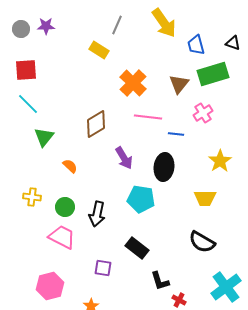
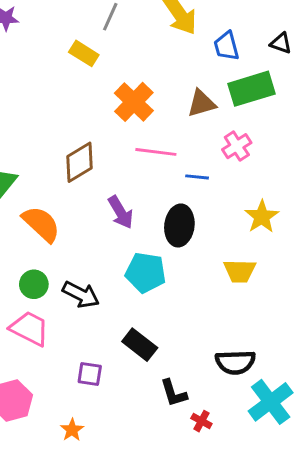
brown triangle: (179, 84) -> (201, 103), turned 35
orange semicircle: (70, 166) -> (41, 224), size x1.8
black arrow: (97, 214) -> (81, 295), turned -75
black semicircle: (202, 242) -> (235, 362), moved, turned -32

